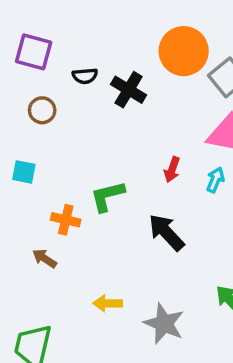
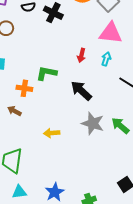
green L-shape: (107, 196) -> (46, 73), turned 30
gray star: (164, 324) -> (93, 123), moved

